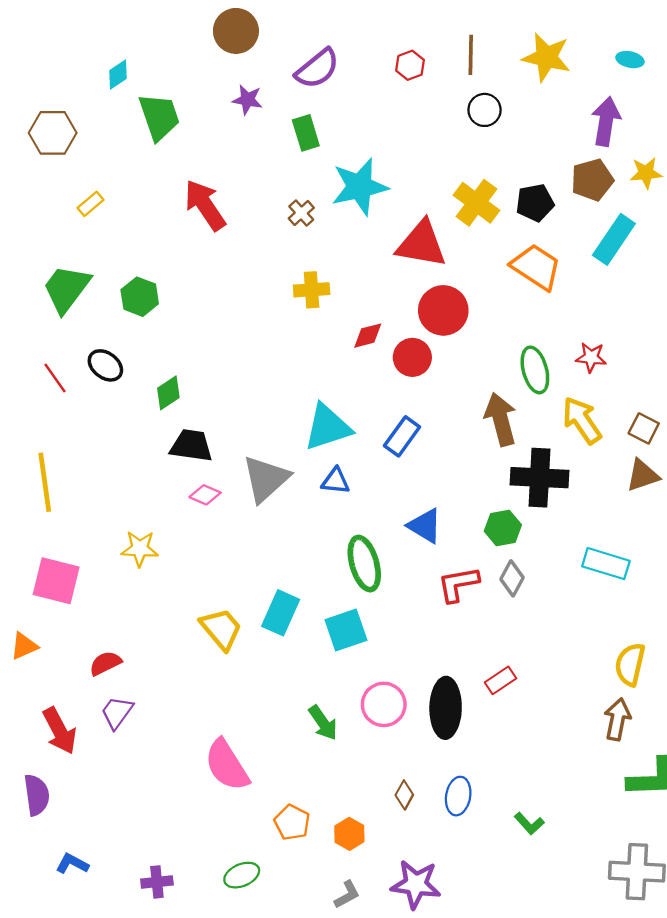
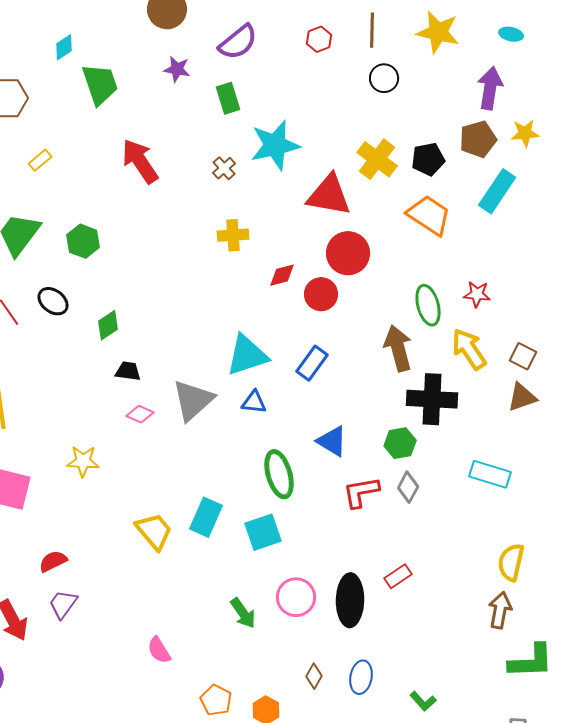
black trapezoid: (191, 446) -> (128, 371), size x0.7
pink semicircle: (227, 765) -> (159, 650), size x0.6

